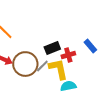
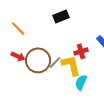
black rectangle: (52, 48) -> (61, 16), moved
cyan semicircle: (68, 86) -> (81, 82), turned -56

